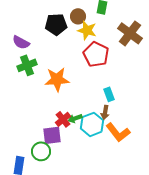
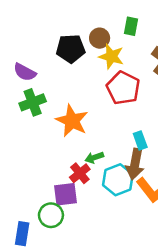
orange star: (57, 79) -> (72, 121), turned 30
brown arrow: (105, 112) -> (135, 164), size x1.6
green arrow: (75, 118) -> (94, 157), moved

